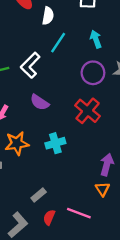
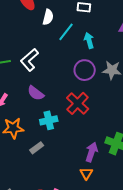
cyan line: (58, 43) -> (66, 32), moved
cyan cross: (55, 143) -> (49, 120), moved
gray rectangle: (39, 195) -> (37, 148), moved

